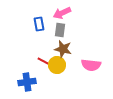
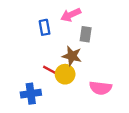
gray rectangle: (60, 30) -> (86, 34), moved
pink semicircle: (91, 65) -> (100, 88), moved

